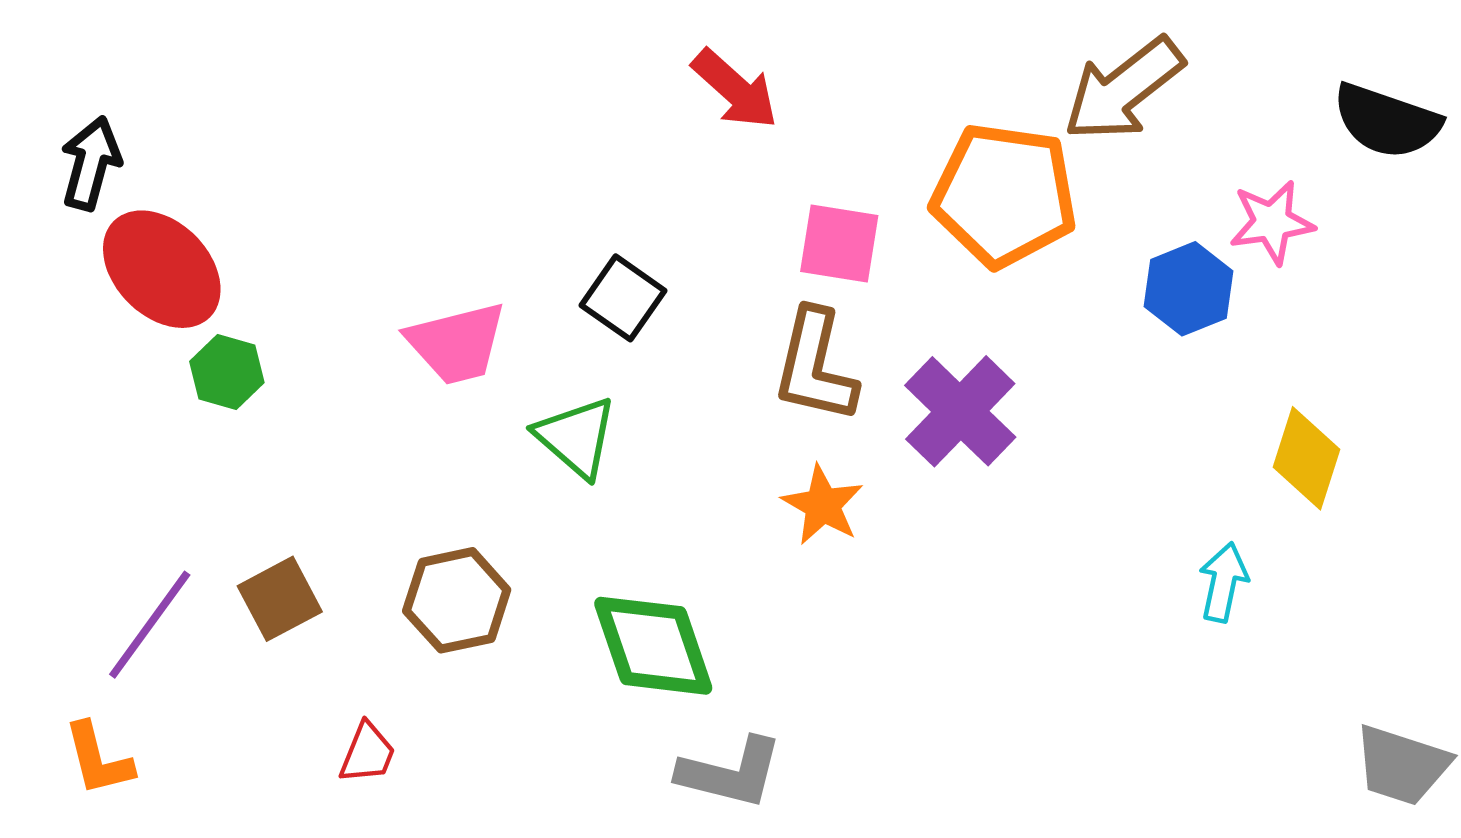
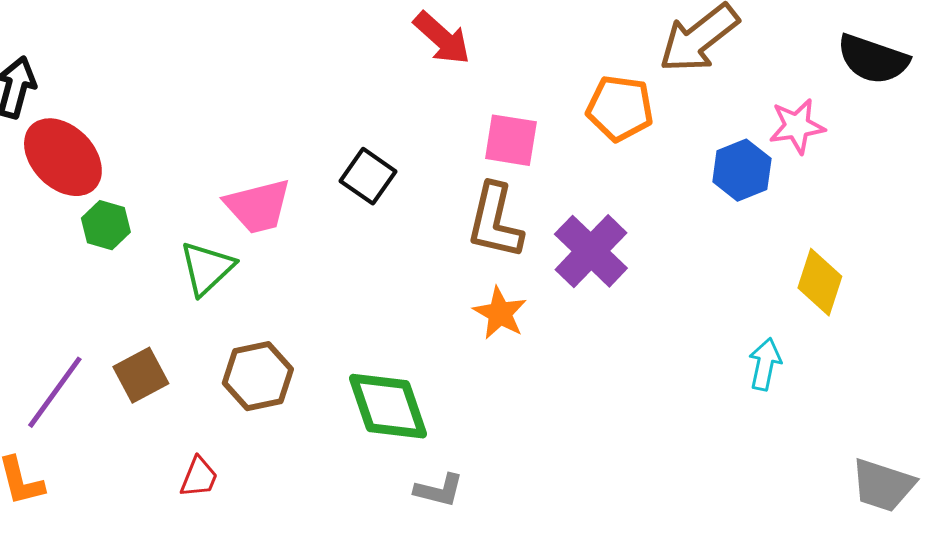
orange pentagon: (1004, 195) -> (620, 108), size x0.7
green triangle: (576, 437) -> (207, 268), moved, turned 36
gray L-shape: (730, 773) -> (439, 490), size x0.7

